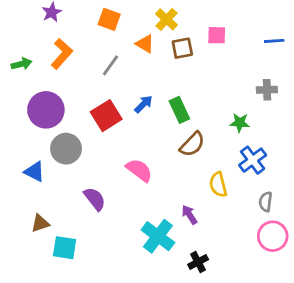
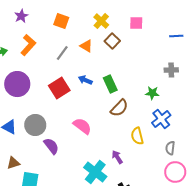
pink square: (217, 35) -> (136, 23), moved
orange triangle: (145, 44) -> (86, 46), moved
brown square: (182, 48) -> (112, 41), turned -35
blue arrow: (144, 104) -> (85, 80), turned -112
gray circle: (66, 149) -> (35, 125), moved

